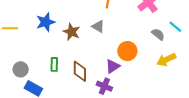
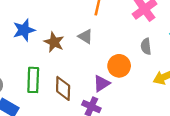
gray semicircle: (158, 34) -> (146, 46), moved, turned -136
green rectangle: (54, 64) -> (33, 80), size x1.5

